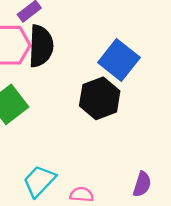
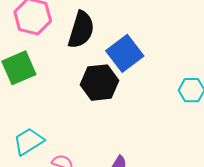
black semicircle: (41, 46) -> (81, 30), moved

